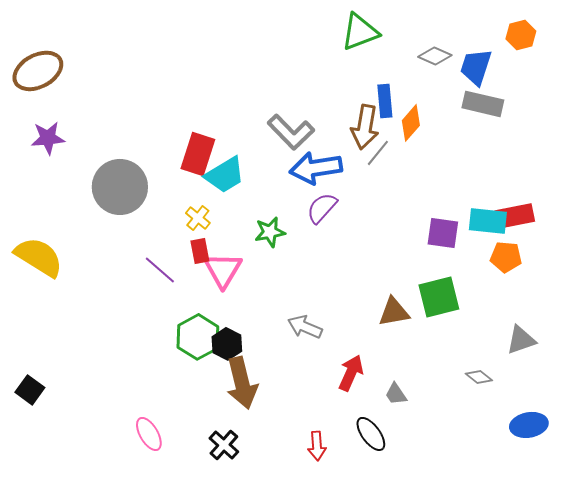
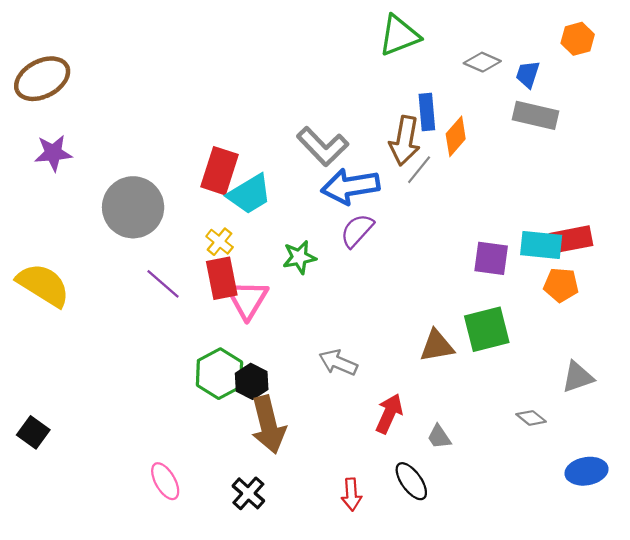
blue trapezoid: (476, 67) -> (528, 74), size x0.7
red rectangle: (200, 251) -> (222, 278), size x1.5
purple line: (160, 270) -> (163, 284), moved

